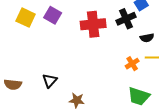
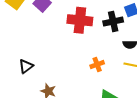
orange cross: (132, 64) -> (97, 65), moved

